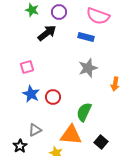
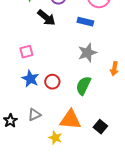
black arrow: (47, 33) -> (46, 18), turned 78
green semicircle: (84, 112) -> (83, 86), moved
black star: (20, 146) -> (10, 121), moved

